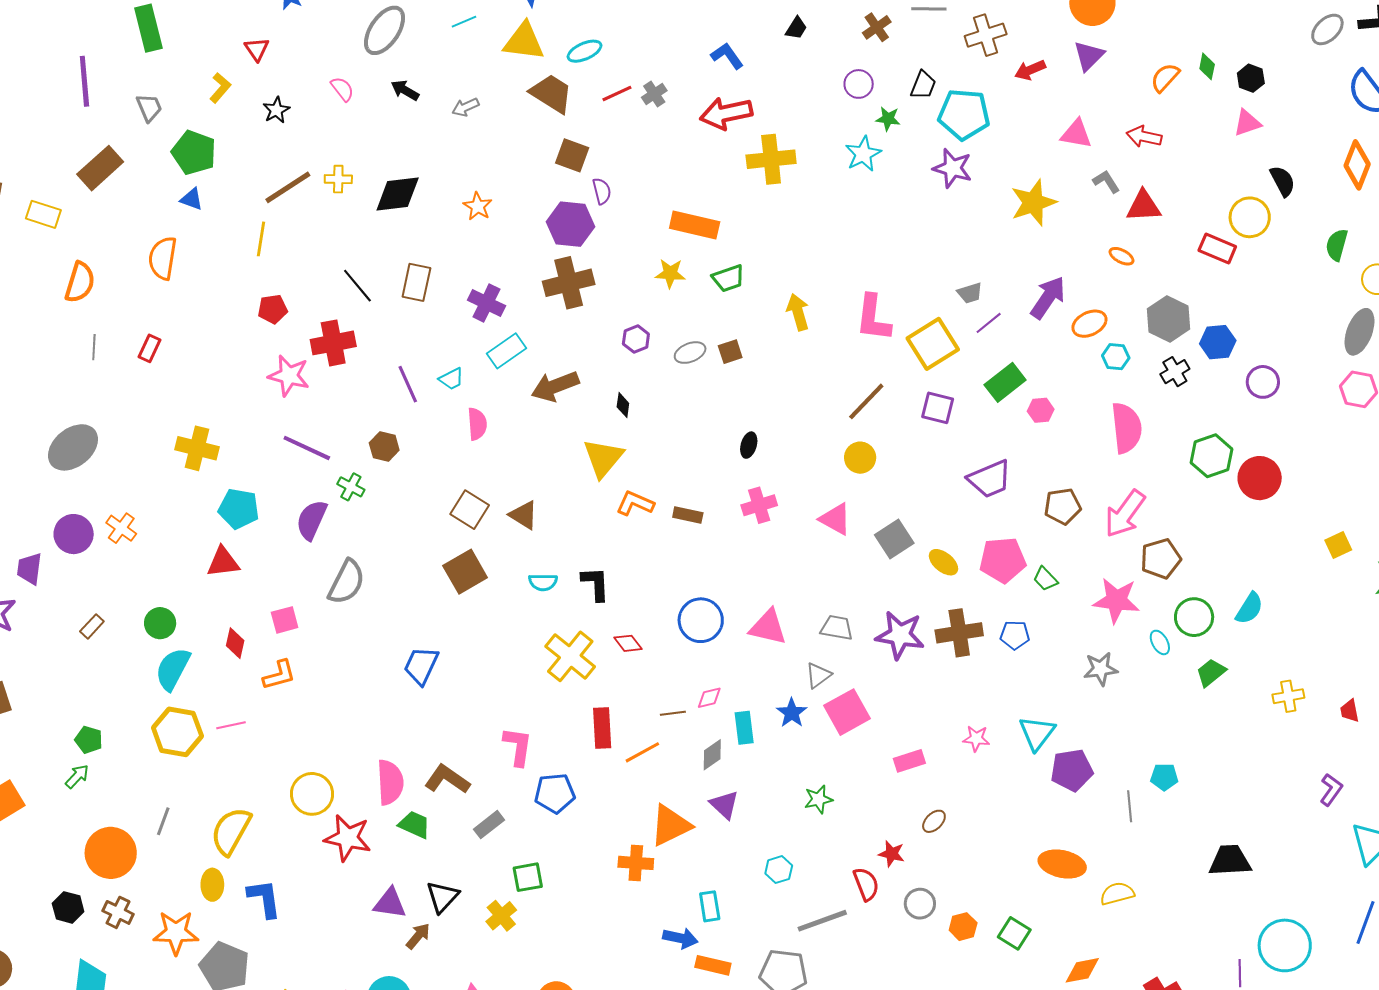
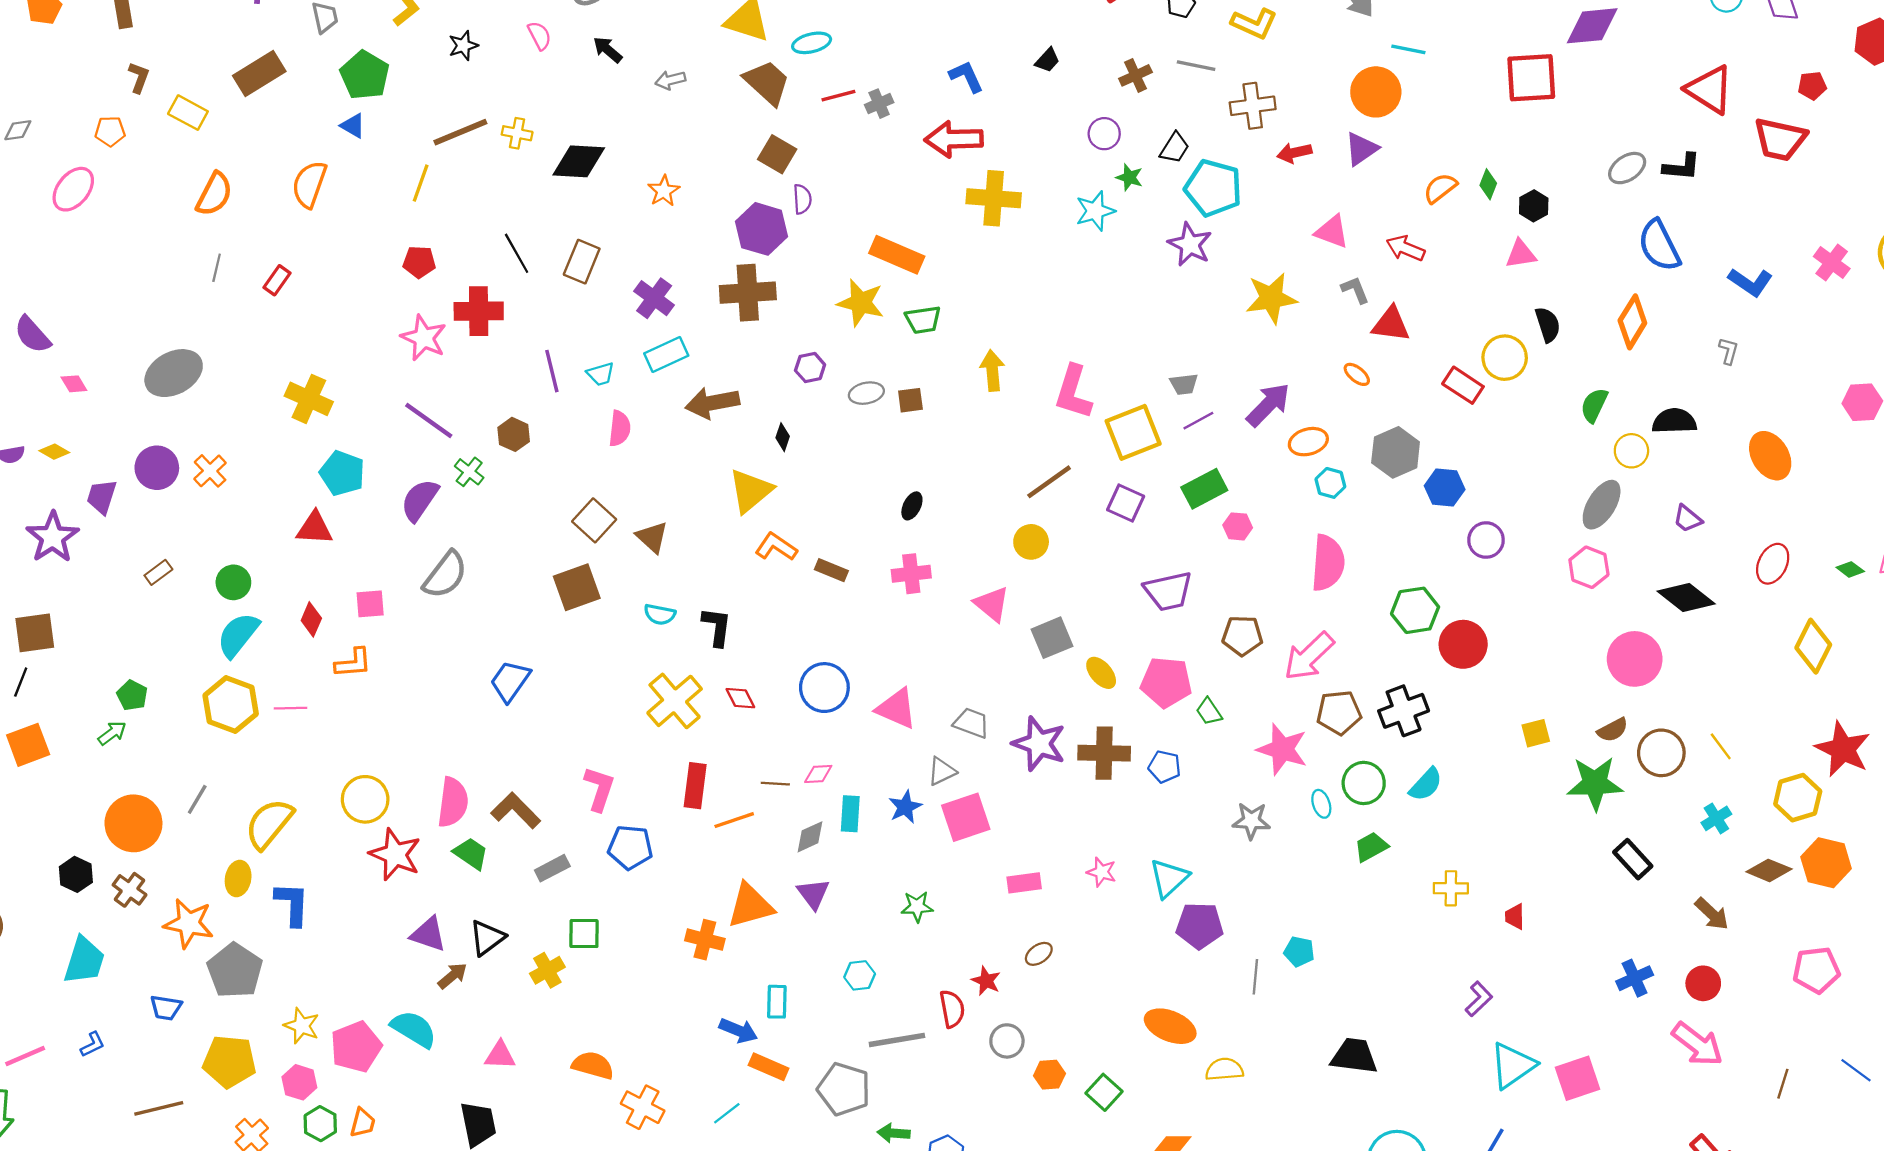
yellow star: (670, 273) -> (861, 303), size x1.4
black cross: (1175, 372) -> (1404, 711), moved, size x1.5

